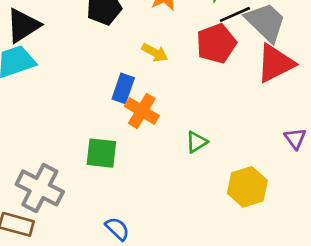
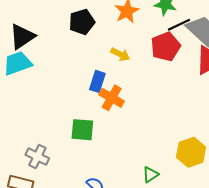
green triangle: (197, 142) -> (150, 175), moved
gray cross: (40, 188) -> (37, 157), size x0.7

